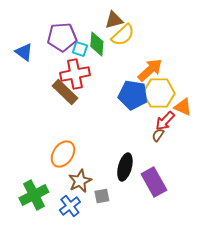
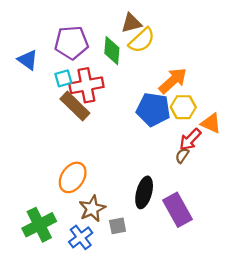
cyan square: (80, 49) -> (63, 78), moved, turned -35
yellow hexagon: (159, 93) -> (183, 107), size x0.7

